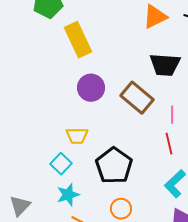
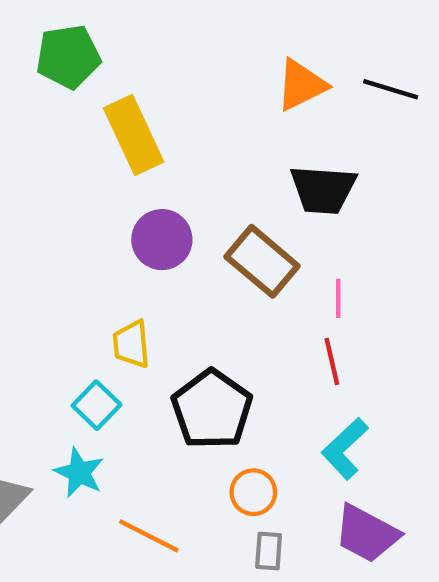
yellow trapezoid: (77, 136) -> (131, 344), turned 85
cyan star: (68, 195) -> (79, 473), moved, turned -30
orange circle: (121, 209) -> (253, 492), moved

